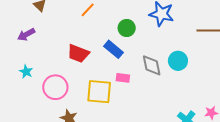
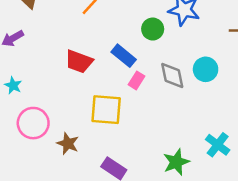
green circle: (127, 28) -> (153, 29), moved
pink rectangle: (123, 78) -> (137, 80), moved, turned -64
pink circle: (55, 87) -> (33, 123), moved

